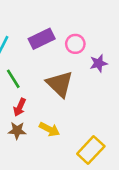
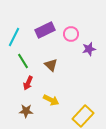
brown triangle: (60, 84) -> (51, 65), moved, size x0.6
brown star: (17, 131) -> (26, 111), moved

